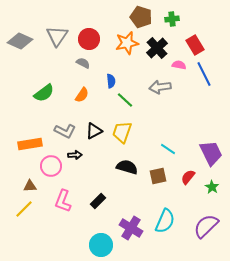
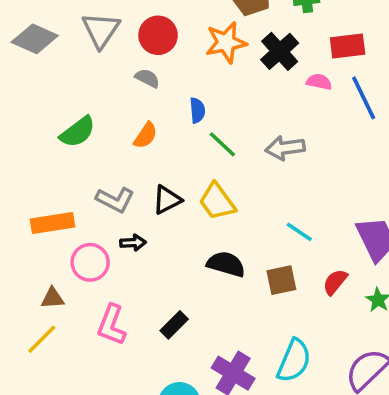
red rectangle: (195, 45) -> (348, 46), turned -66
gray arrow: (160, 87) -> (285, 148), moved
yellow trapezoid: (122, 132) -> (217, 202), turned -55

